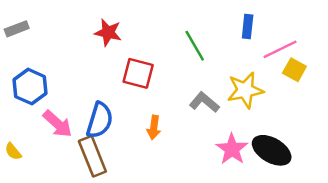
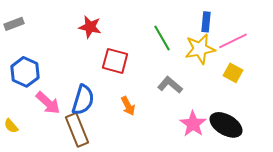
yellow square: (294, 70) -> (233, 73), moved
yellow star: (245, 90) -> (200, 49), moved
orange arrow: (154, 127) -> (128, 106), turned -36

